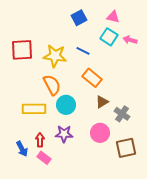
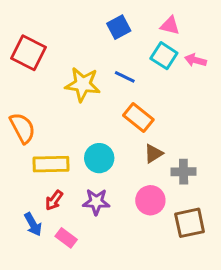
red square: (22, 50) -> (28, 53), moved, turned 30
orange semicircle: (52, 85) -> (22, 128), moved
gray cross: (122, 114) -> (184, 172), turned -35
red arrow: (40, 140) -> (54, 200), moved, turned -144

